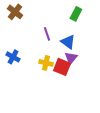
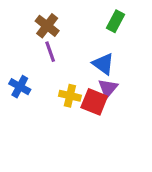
brown cross: (15, 12) -> (47, 26), moved
purple line: (47, 34) -> (50, 52), moved

